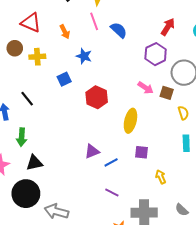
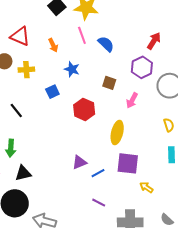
pink arrow: (146, 88) -> (132, 100), turned 84
brown square: (167, 93) -> (109, 83), moved
purple square: (141, 152) -> (128, 163), size x1.6
yellow arrow: (161, 177) -> (146, 187), turned -32

